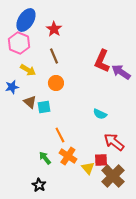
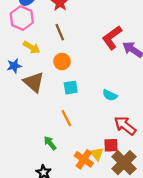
red L-shape: (102, 61) -> (112, 38), turned 30
brown triangle: (30, 102) -> (34, 82), size x1.5
cyan square: (44, 107) -> (71, 88), moved
orange cross: (68, 156) -> (84, 159), moved

